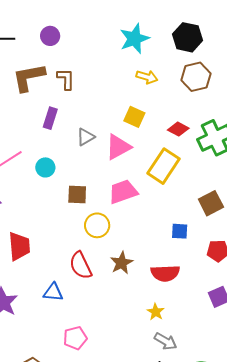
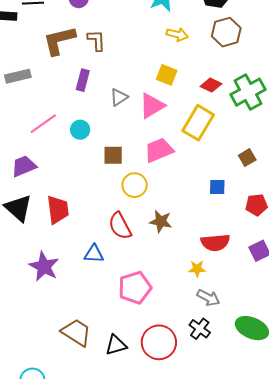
brown square: (211, 203) -> (247, 158), size x0.7
brown star: (122, 263) -> (161, 221), turned -30
red semicircle: (165, 273) -> (215, 243), moved
yellow star: (156, 312) -> (197, 269), turned -30
pink pentagon: (75, 338) -> (135, 288), moved, size x1.4

